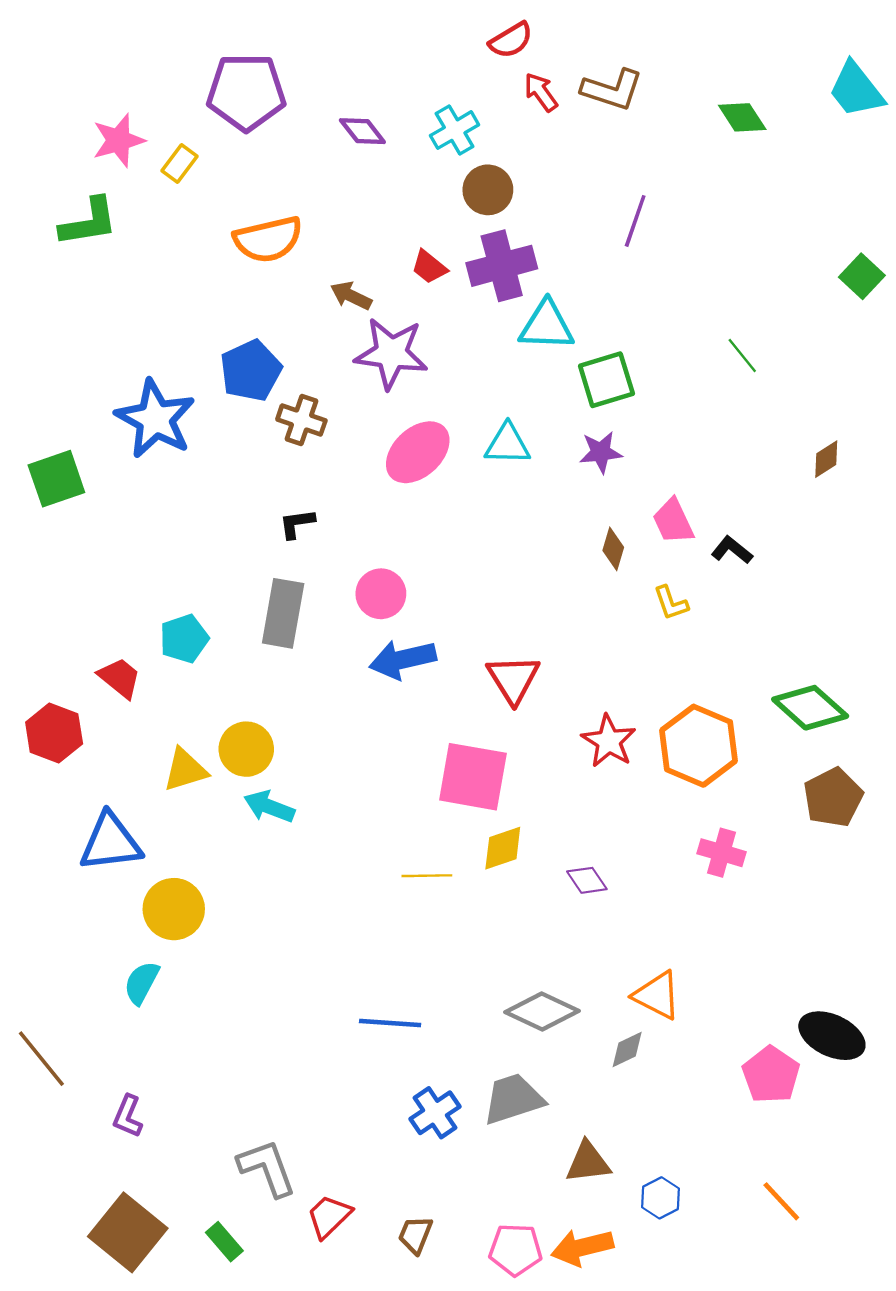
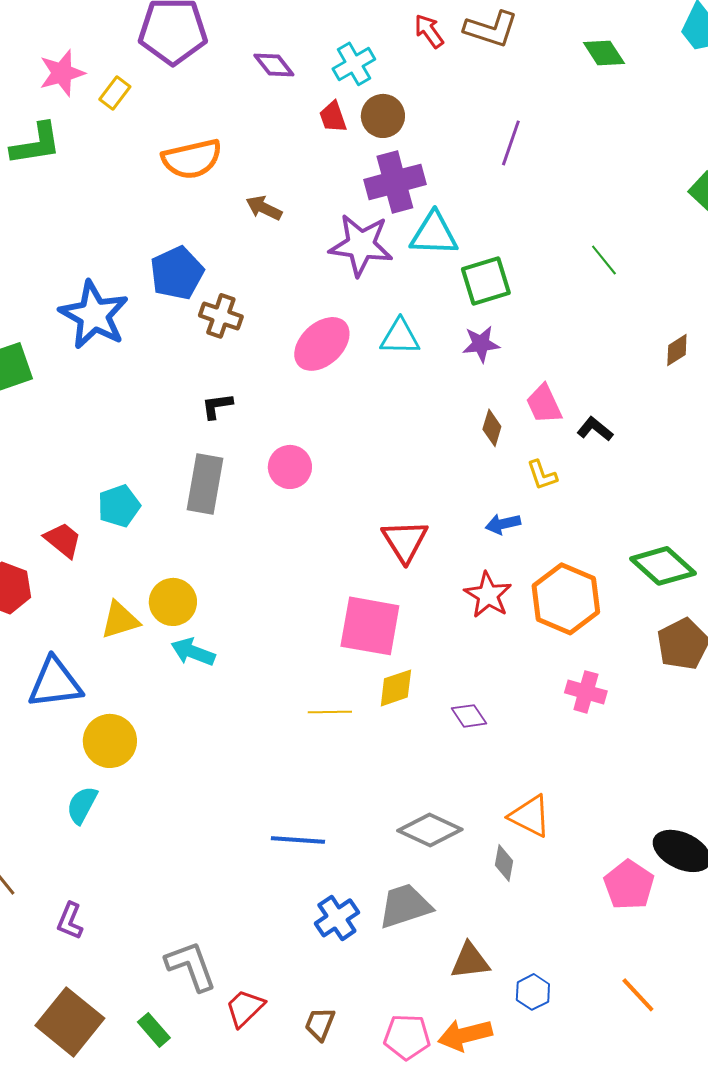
red trapezoid: (429, 267) -> (333, 117), moved, turned 32
purple star: (391, 353) -> (361, 245), moved
blue arrow: (403, 659) -> (503, 524), moved, size x0.6
gray diamond: (627, 1049) -> (504, 863), turned -54

